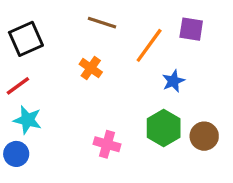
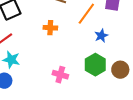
orange cross: (91, 68) -> (50, 28), turned -32

